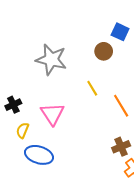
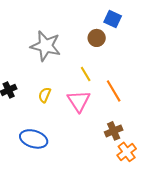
pink triangle: (52, 114) -> (79, 101), moved
yellow semicircle: (23, 130) -> (45, 95), moved

